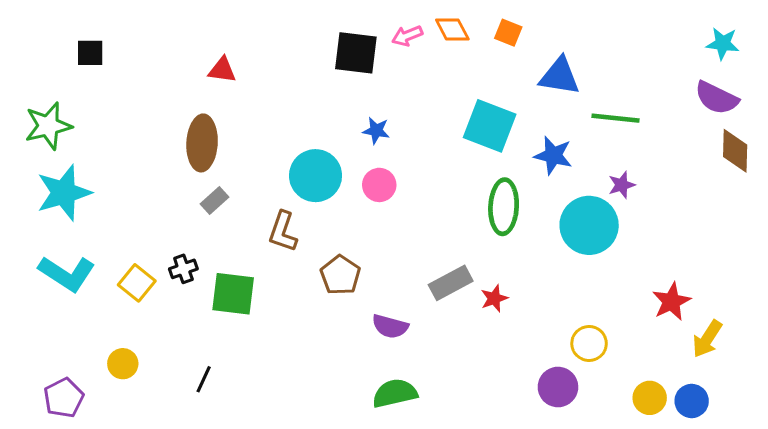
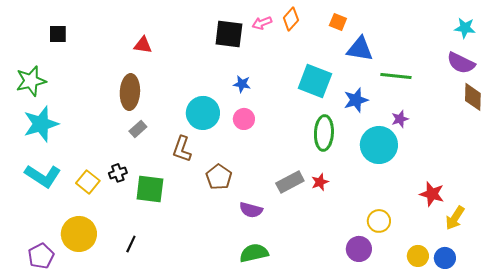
orange diamond: (452, 30) -> (291, 19), turned 70
orange square: (508, 33) -> (338, 22), moved
blue star: (553, 155) -> (356, 100), turned -30
red star: (494, 298) -> (320, 182), moved
red star: (671, 302) -> (432, 194), turned -30
yellow circle: (123, 364) -> (79, 234), size x1.8

